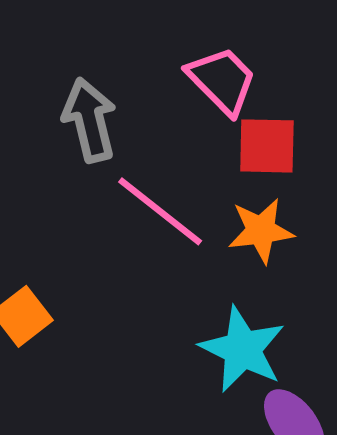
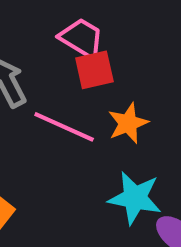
red square: (267, 146) -> (94, 70), moved

